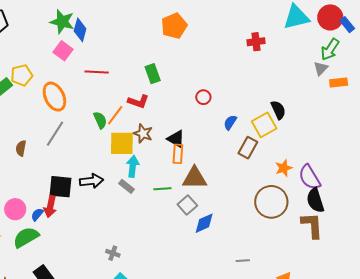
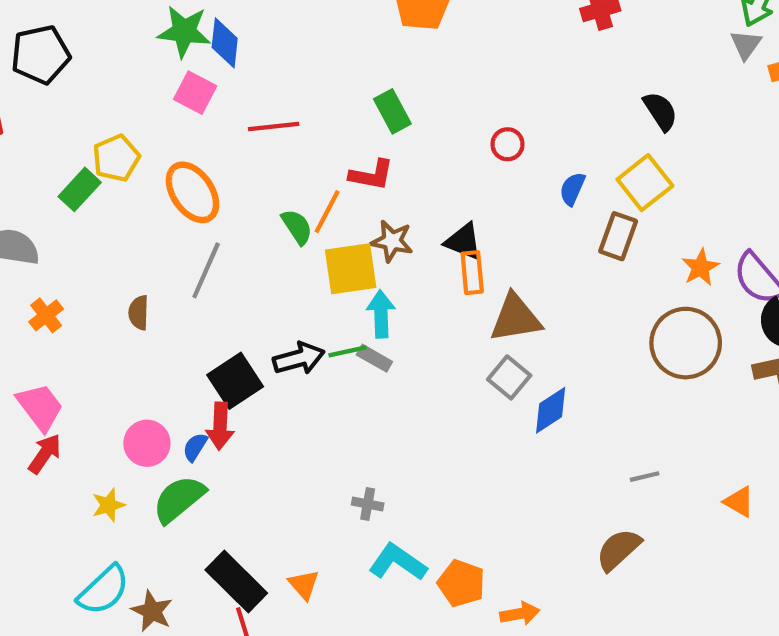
black semicircle: (278, 110) -> (660, 111), moved
black square: (60, 187) -> (235, 381), turned -30
green line: (162, 189) -> (348, 351), moved

